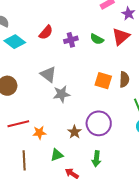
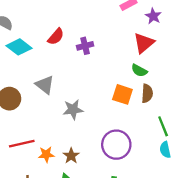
green semicircle: (97, 39) -> (139, 71), moved
gray triangle: (48, 74) -> (45, 85), moved
brown star: (74, 132) -> (71, 156), moved

